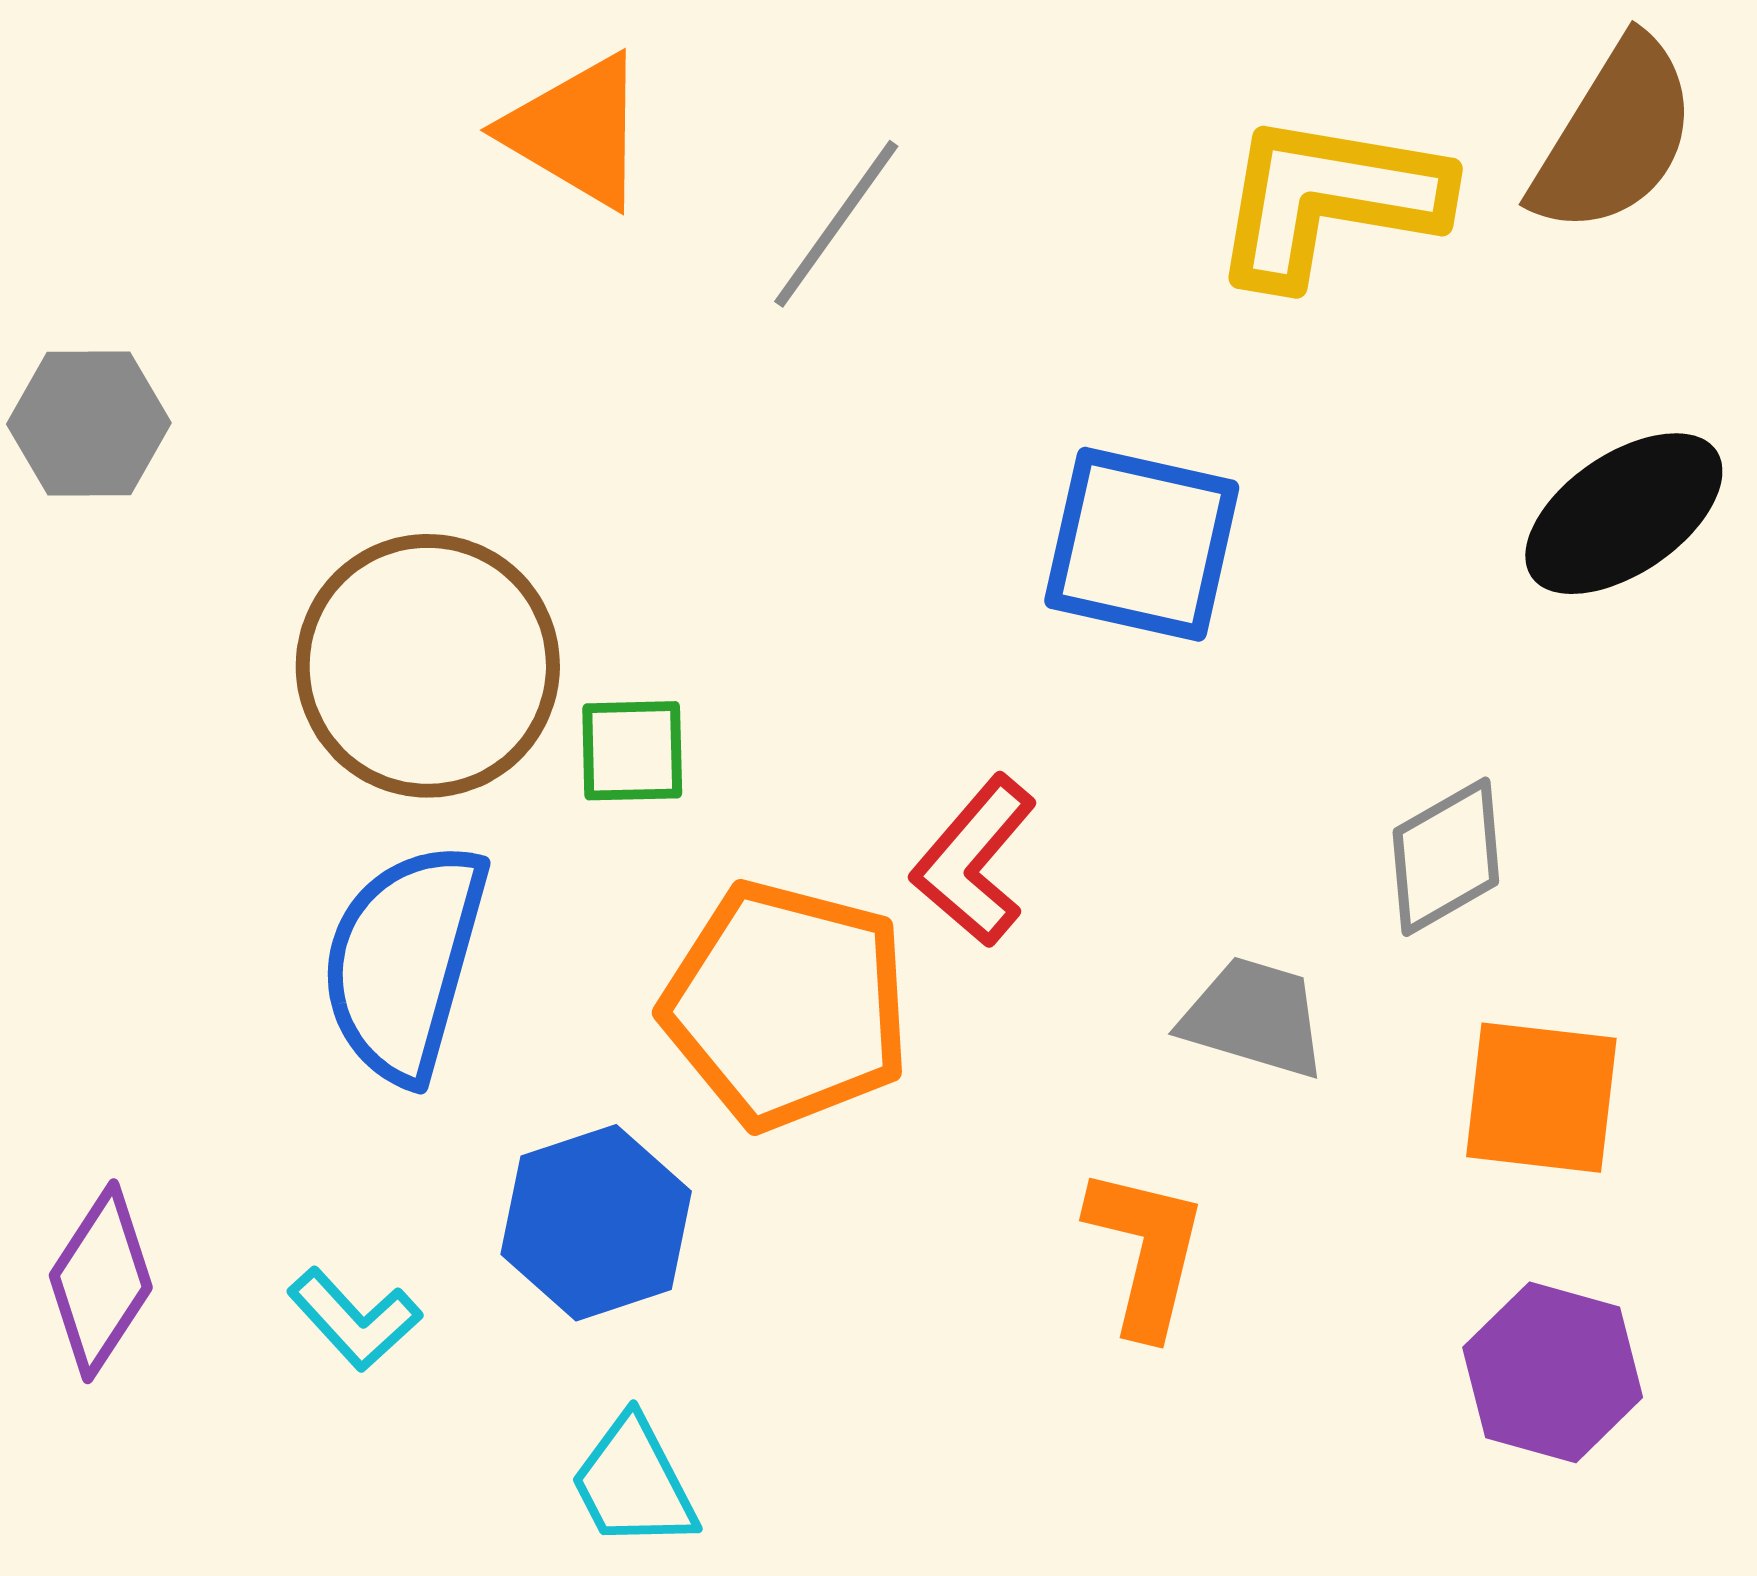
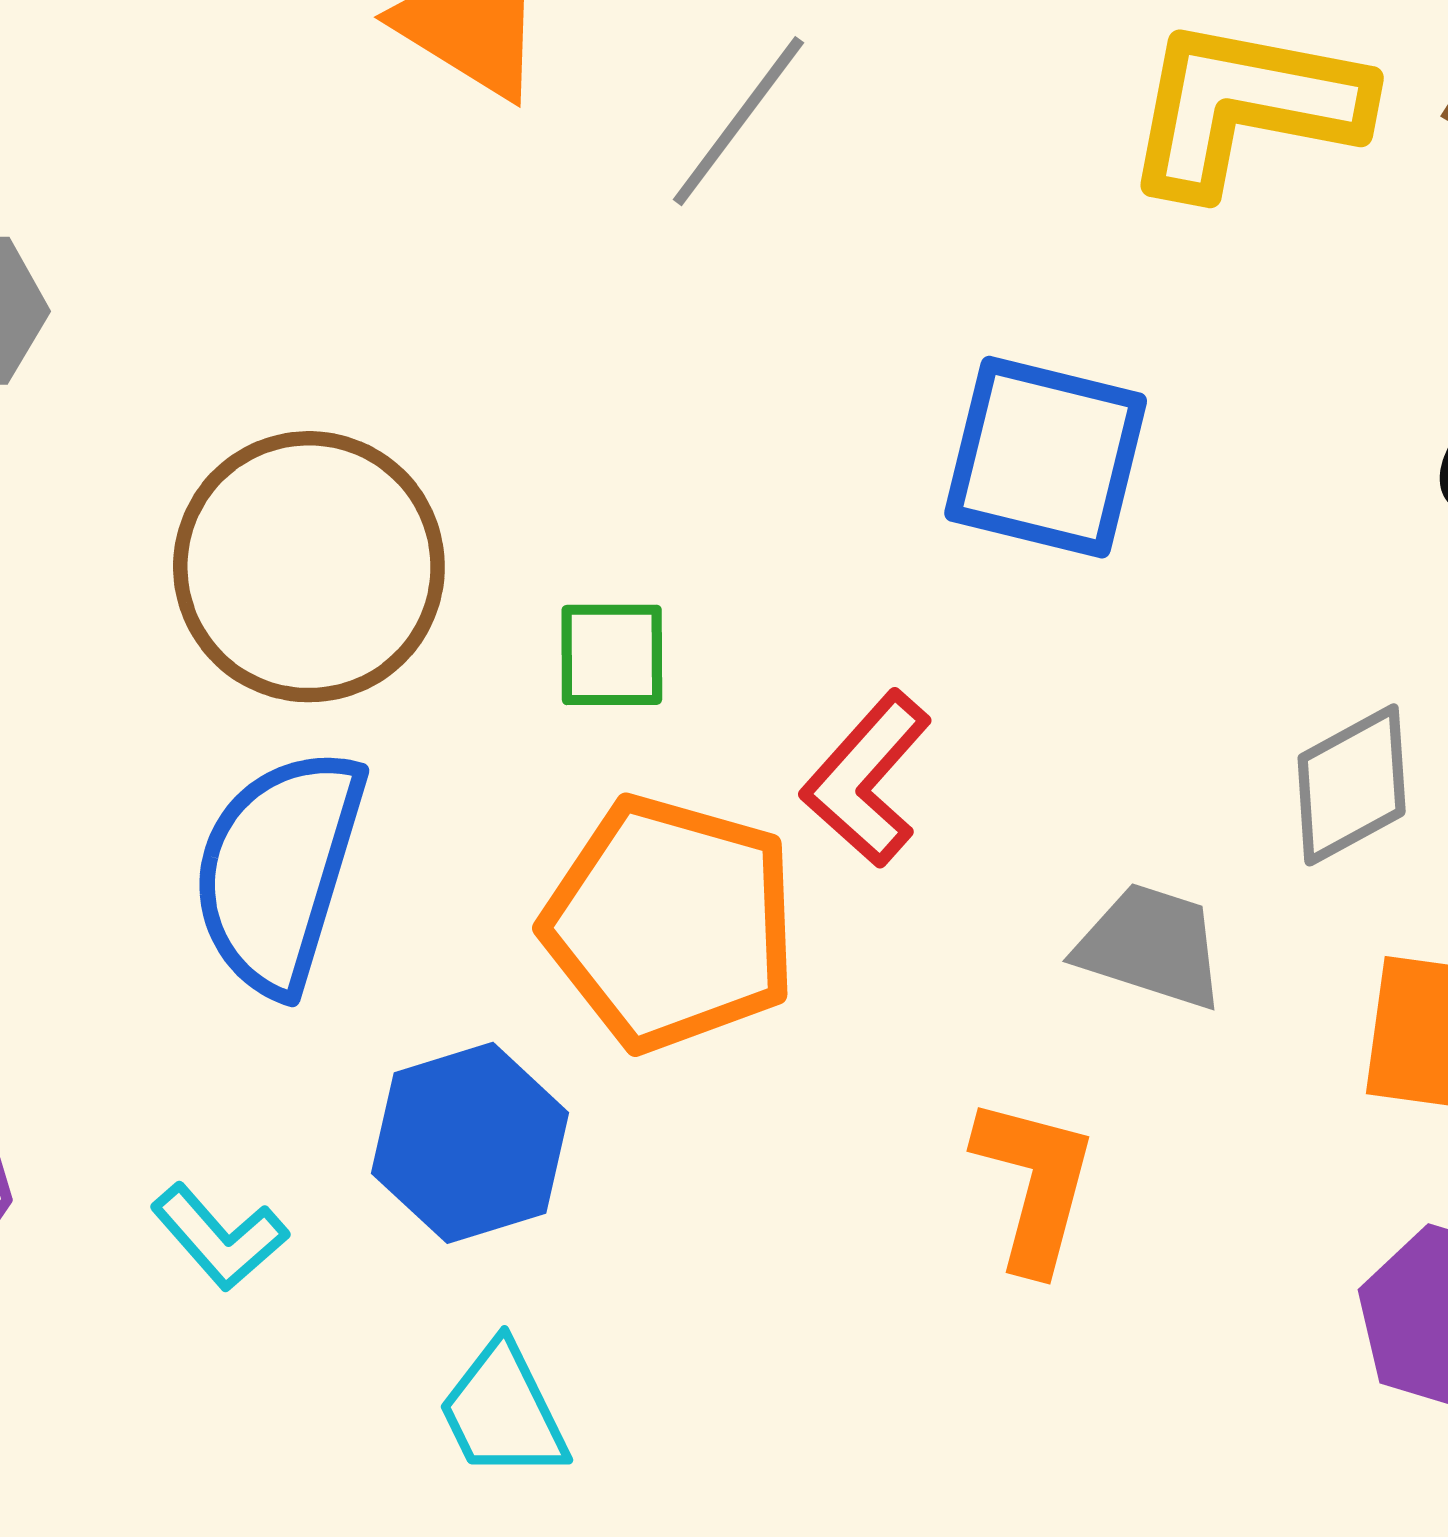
green square: (632, 751) -> (612, 655), moved

